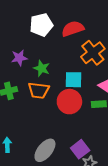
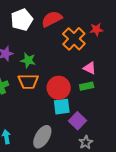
cyan square: (74, 80) -> (62, 107), moved
purple square: (80, 149) -> (77, 121), moved

